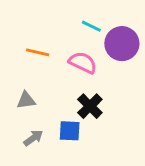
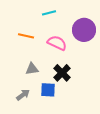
cyan line: (91, 26) -> (49, 13), moved, turned -40
gray triangle: (26, 100) -> (32, 69), moved

